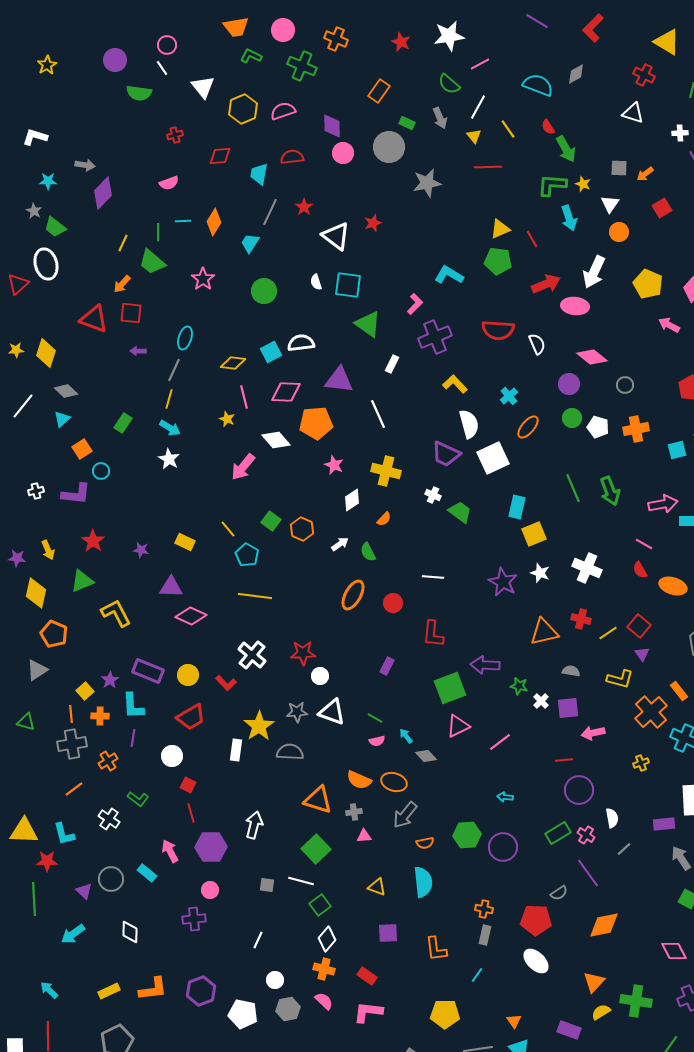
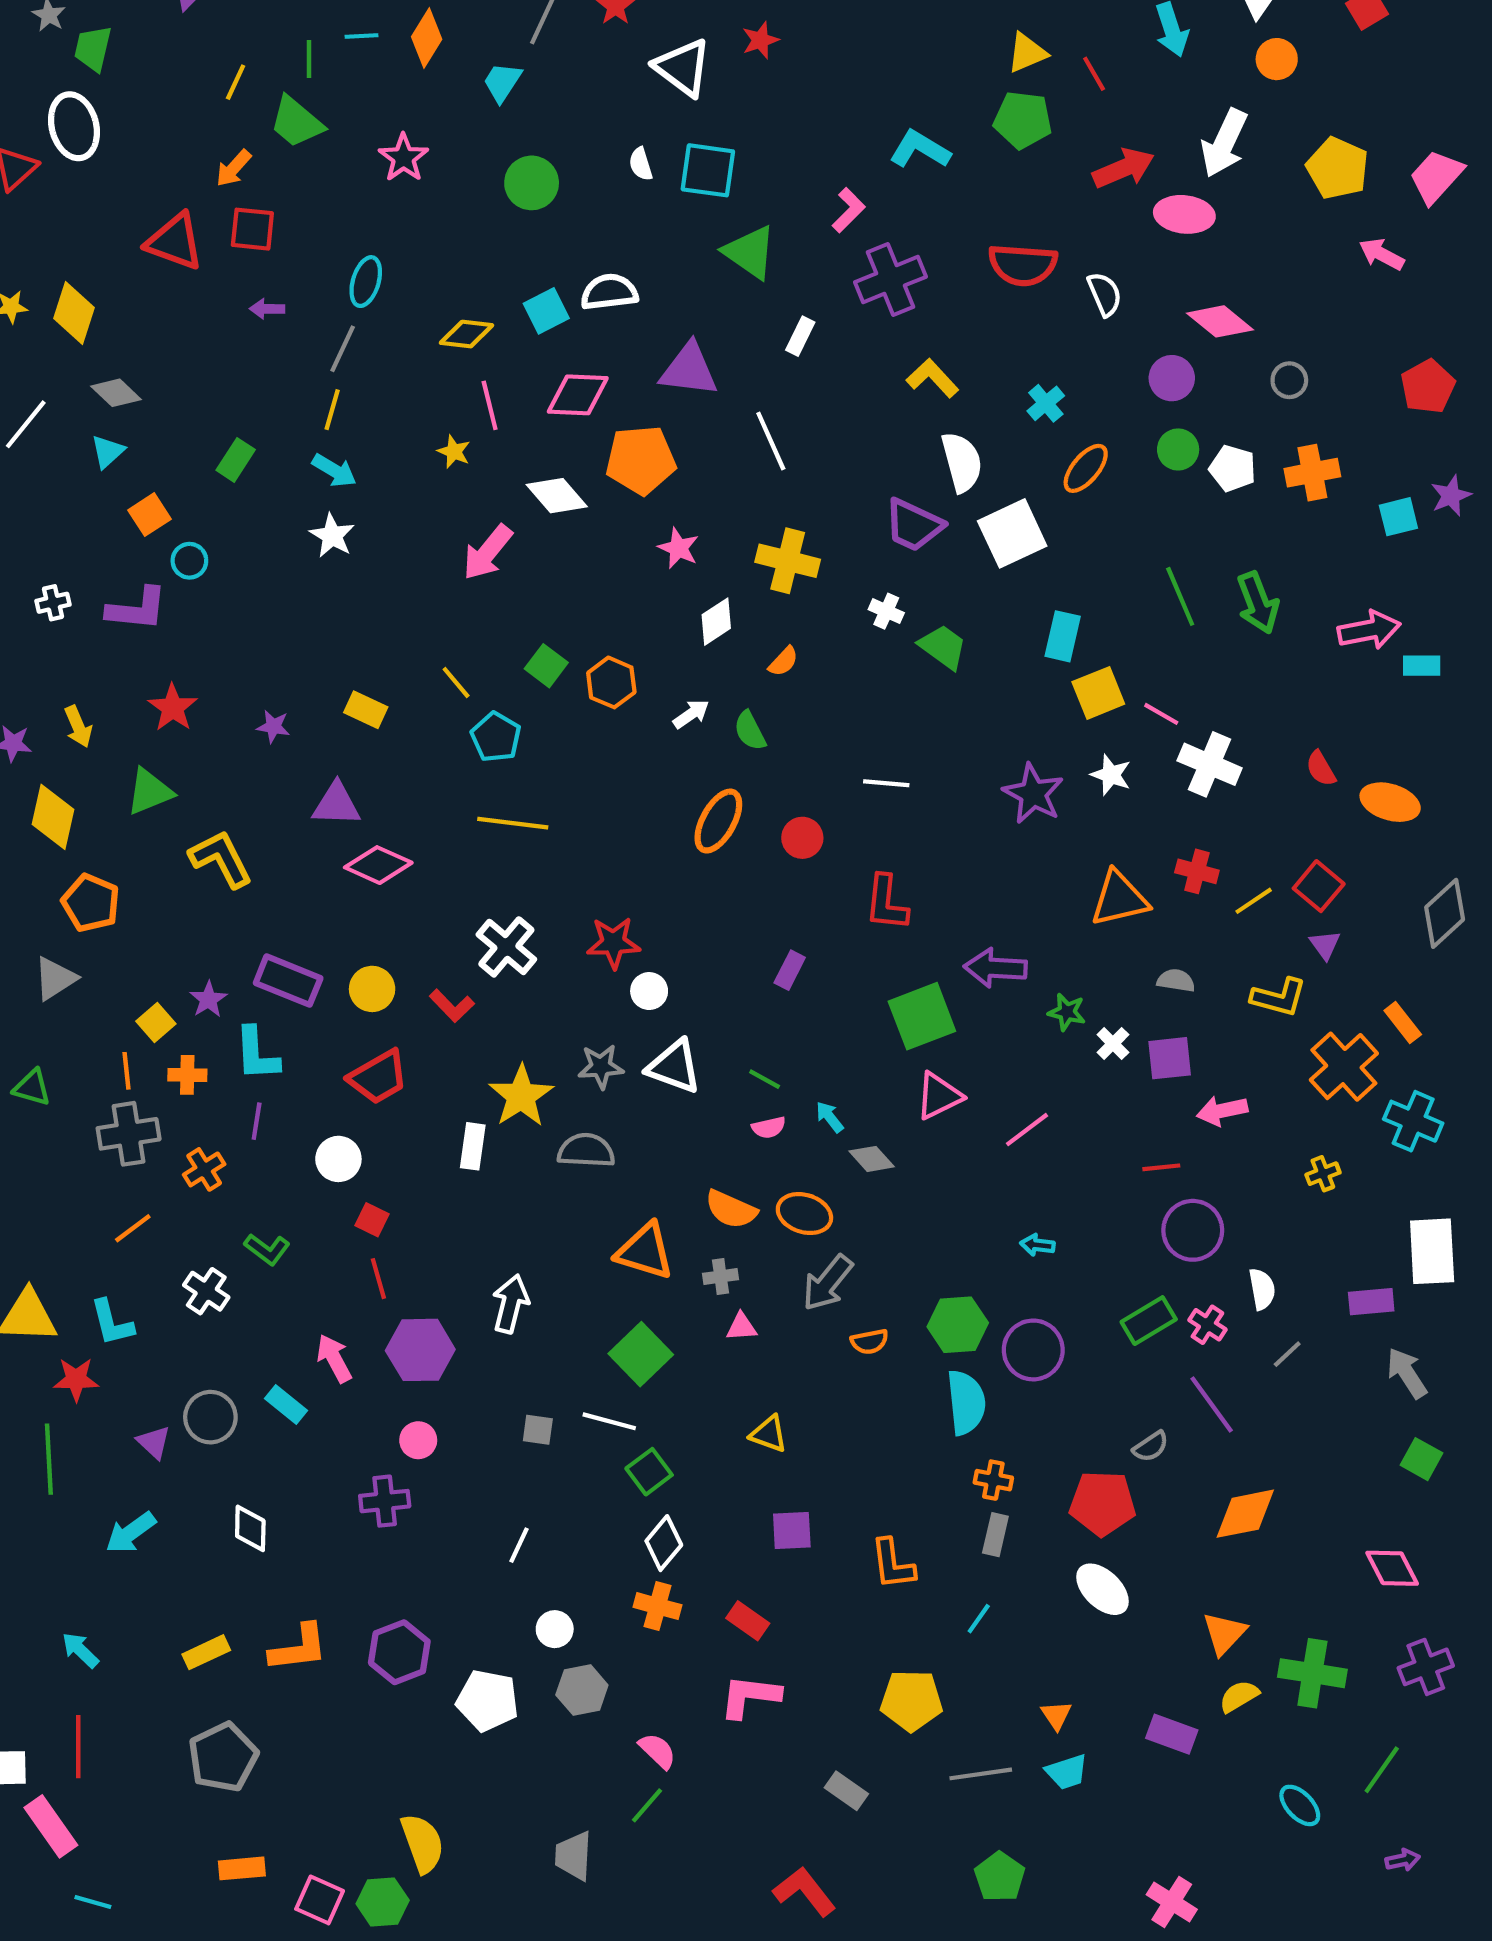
green trapezoid: (55, 227) -> (93, 49), turned 65
pink line: (644, 544) -> (1161, 714), moved
cyan semicircle: (423, 882) -> (966, 1402), moved
pink semicircle: (324, 1001) -> (658, 1751), moved

